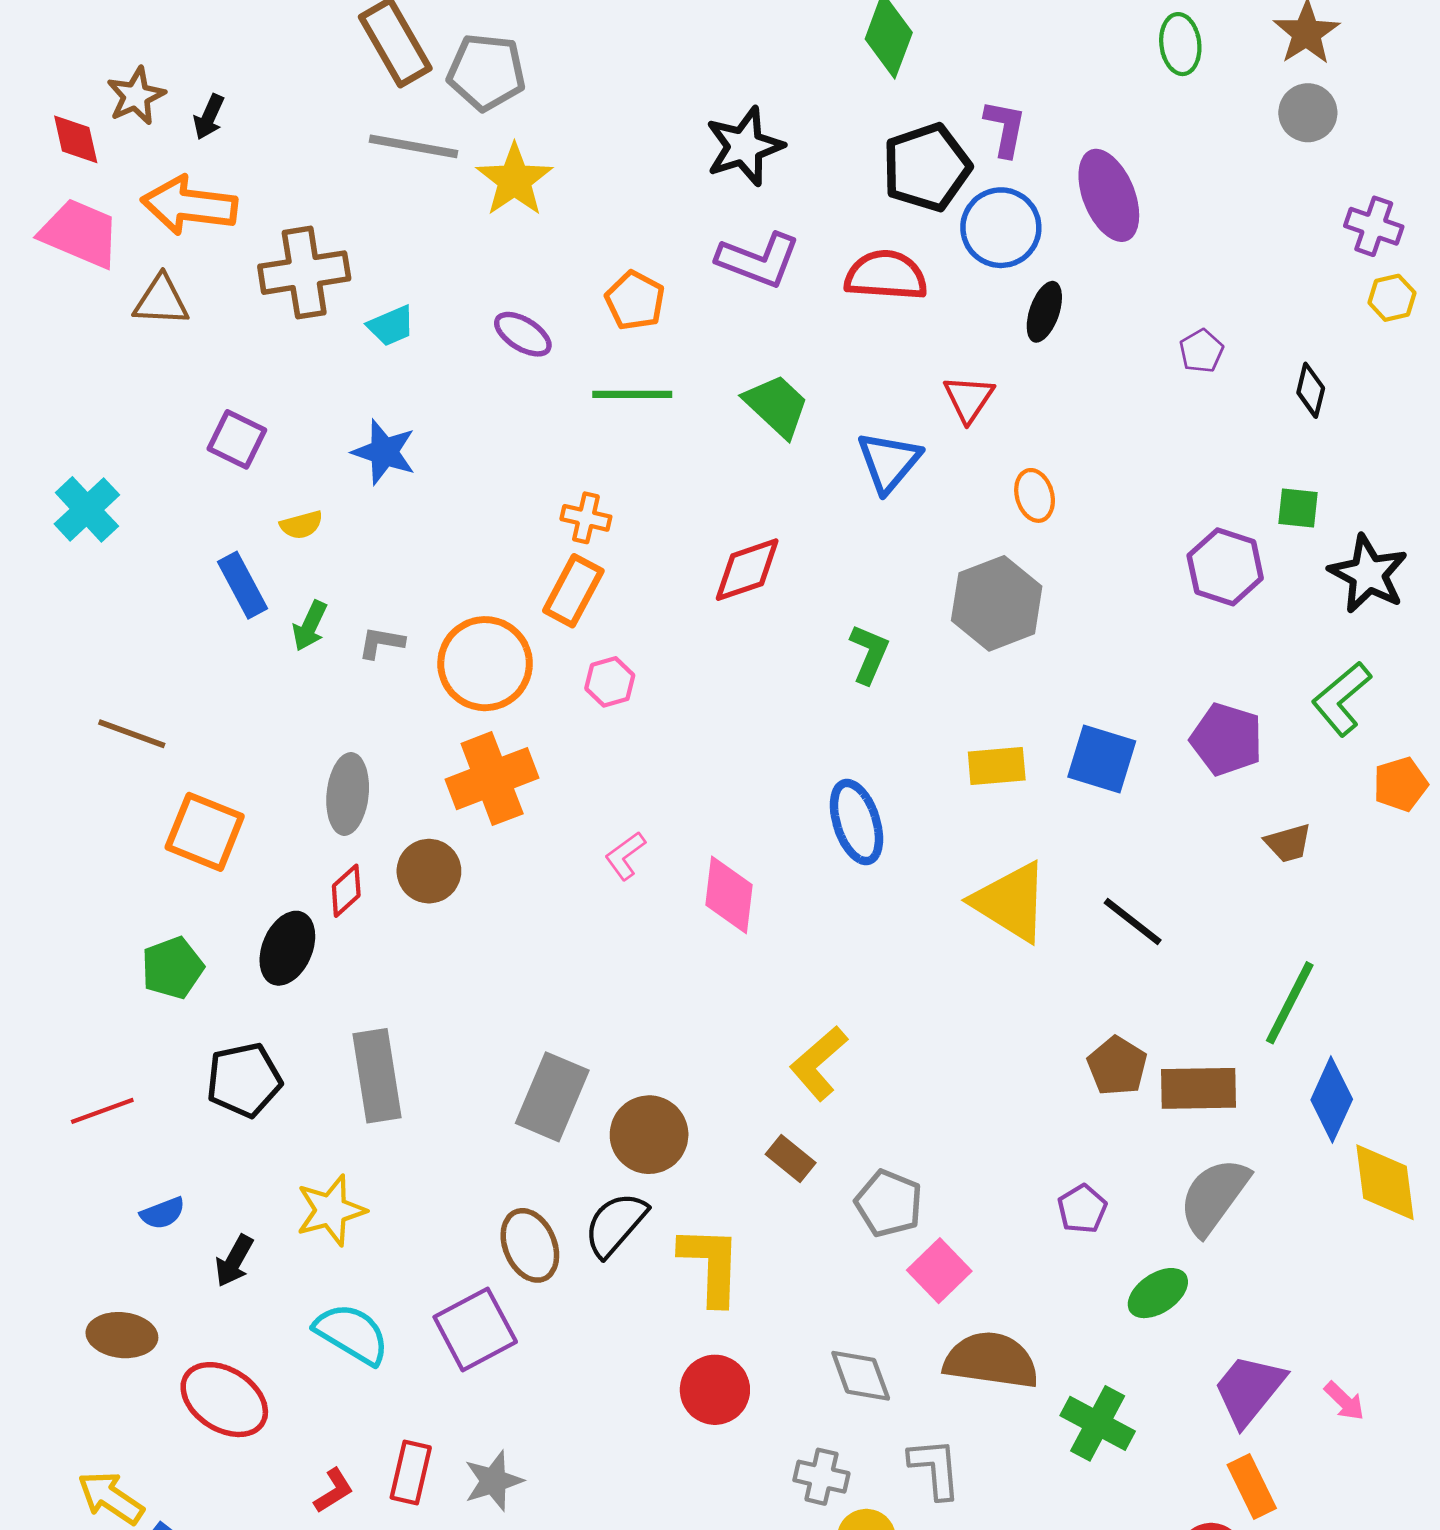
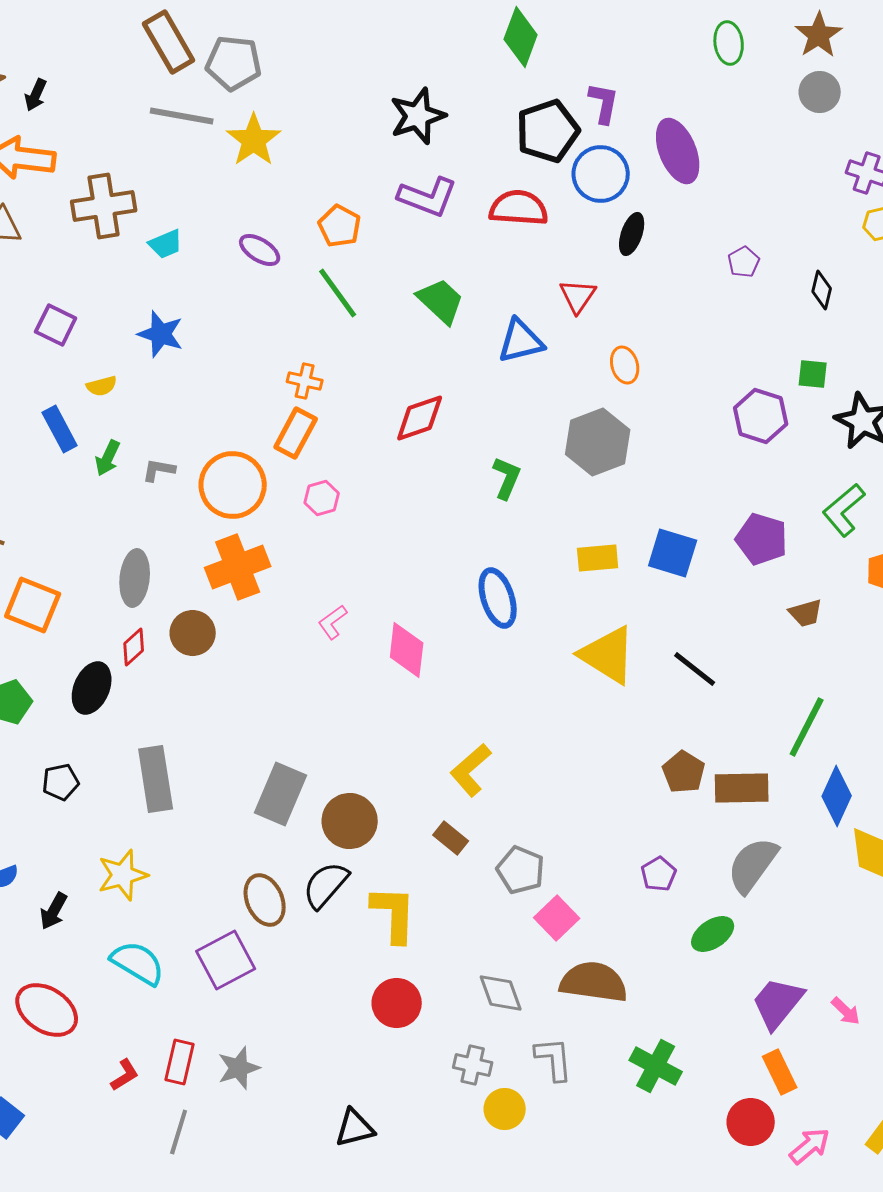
green line: (632, 394) -> (338, 293), turned 54
blue triangle: (889, 462) -> (521, 341), turned 36
black pentagon: (244, 1080) -> (61, 782), size x0.7
green cross: (1098, 1423) -> (656, 1066), moved

